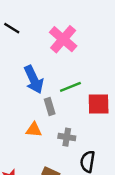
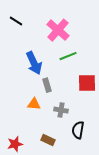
green line: (70, 87) -> (68, 56), moved

